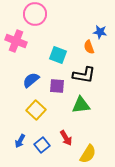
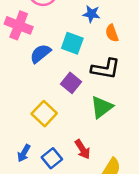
blue star: (100, 32) -> (91, 14), moved
blue semicircle: (31, 80) -> (40, 54), moved
purple square: (57, 86) -> (71, 83), turned 35
green triangle: (81, 105) -> (102, 107), turned -30

